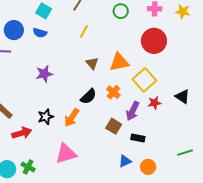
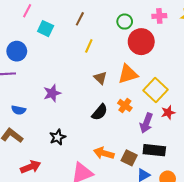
blue semicircle: (40, 33) -> (19, 110), moved
red circle: (154, 41) -> (141, 42), moved
orange arrow: (72, 118) -> (104, 153), moved, turned 78
brown square: (114, 126) -> (129, 158), moved
red arrow: (22, 133) -> (31, 167), moved
black rectangle: (138, 138) -> (154, 150), size x1.5

